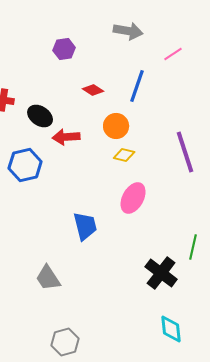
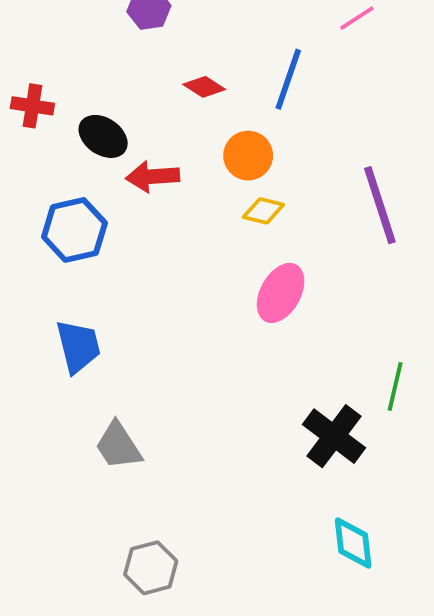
blue trapezoid: (85, 226) -> (78, 346), moved

